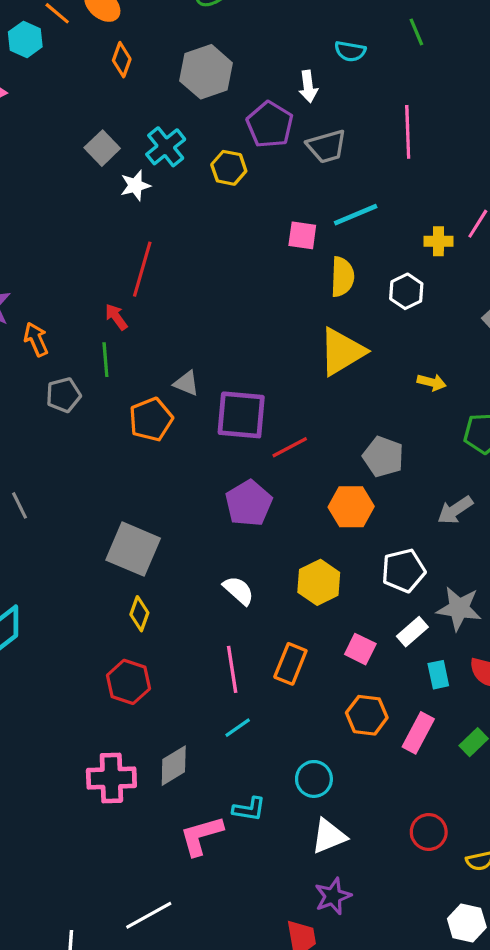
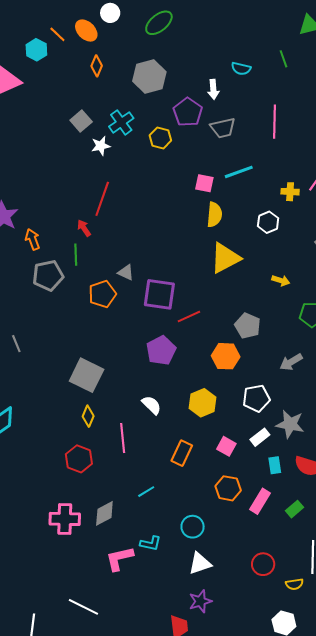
yellow semicircle: (342, 277) -> (214, 215), moved
gray pentagon: (63, 395) -> (48, 275), size x1.4
pink line: (232, 669) -> (123, 438), moved
white line: (149, 915) -> (83, 607), turned 52

